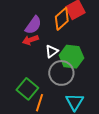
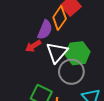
purple semicircle: (33, 25) -> (45, 30), moved
white triangle: (52, 51) -> (57, 52), size x1.6

